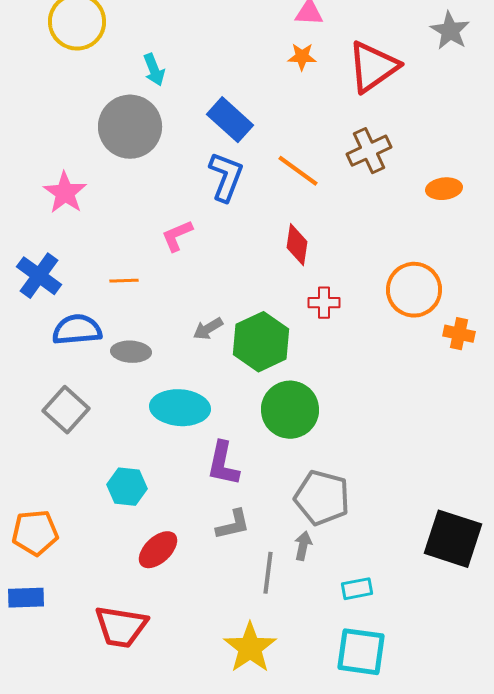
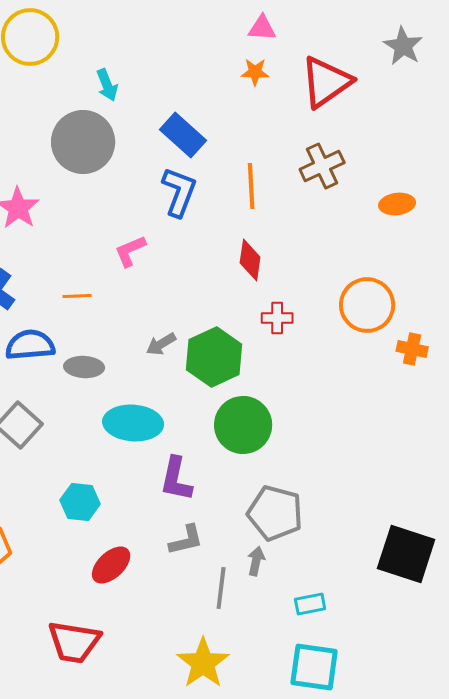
orange line: (298, 171) -> (251, 186), turned 51

